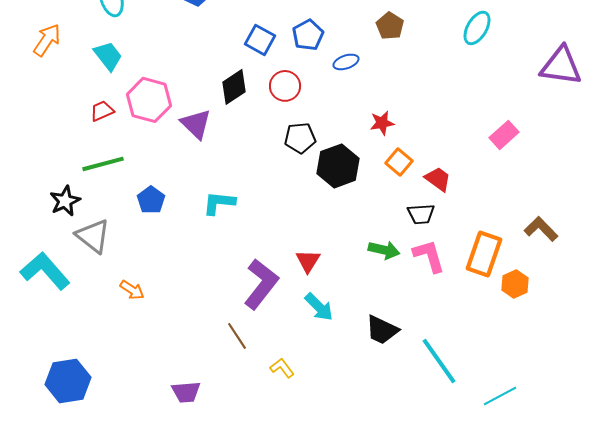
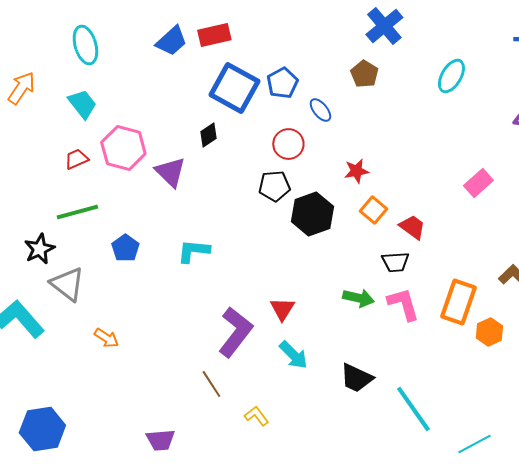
blue square: (260, 40) -> (234, 88), size x1.6
blue ellipse: (346, 62) -> (320, 110), turned 70
red circle: (285, 86) -> (288, 144), moved
black diamond: (234, 87) -> (208, 135), size x0.7

